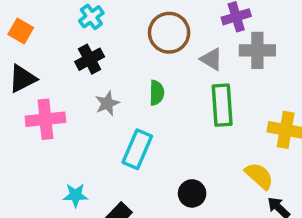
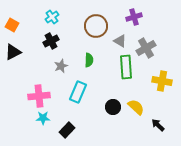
gray cross: (257, 50) -> (146, 48), moved, turned -30
pink cross: (45, 119) -> (39, 96), moved
yellow semicircle: (259, 176) -> (136, 107), moved
black circle: (192, 193) -> (113, 107), moved

